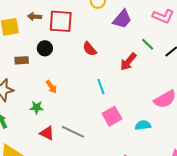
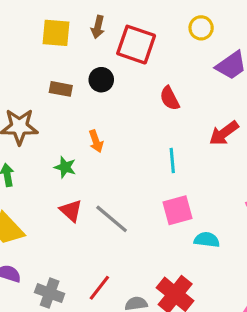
brown arrow: (35, 17) -> (98, 27), turned -96
cyan semicircle: (143, 125) -> (207, 240), moved

